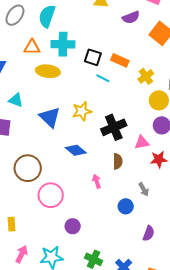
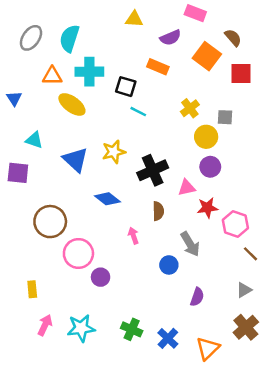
orange rectangle: (120, 60) -> (158, 67), moved
yellow ellipse: (48, 71) -> (72, 104), turned 30
gray arrow: (144, 189) -> (190, 244), size x1.5
purple circle: (73, 226) -> (101, 277), moved

